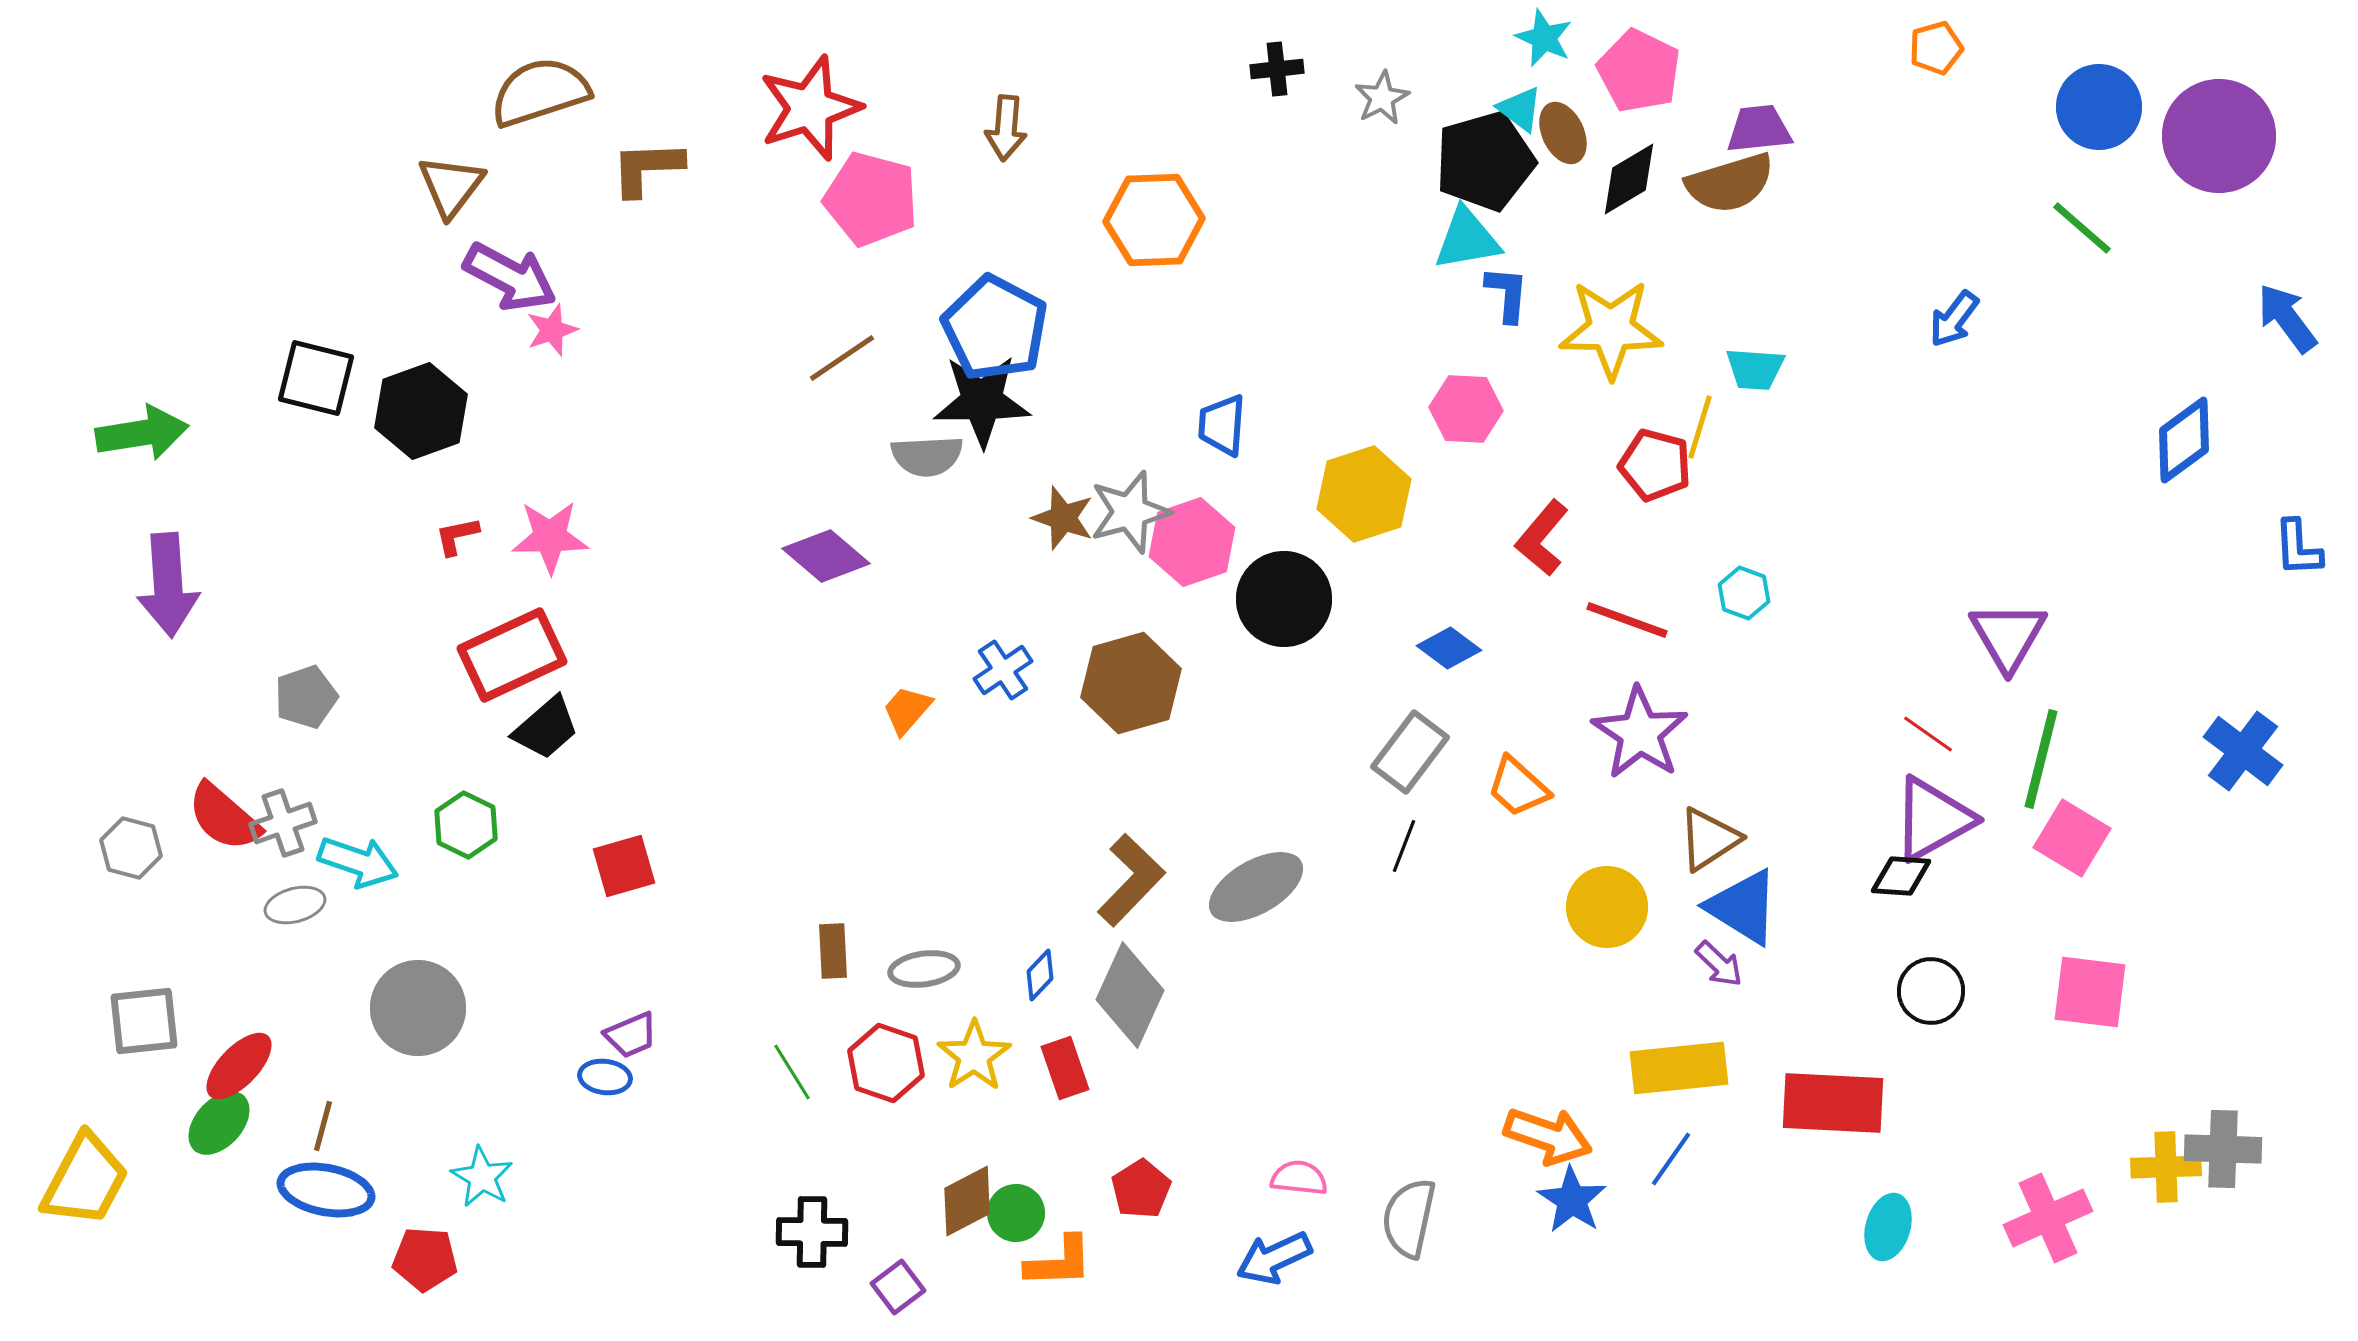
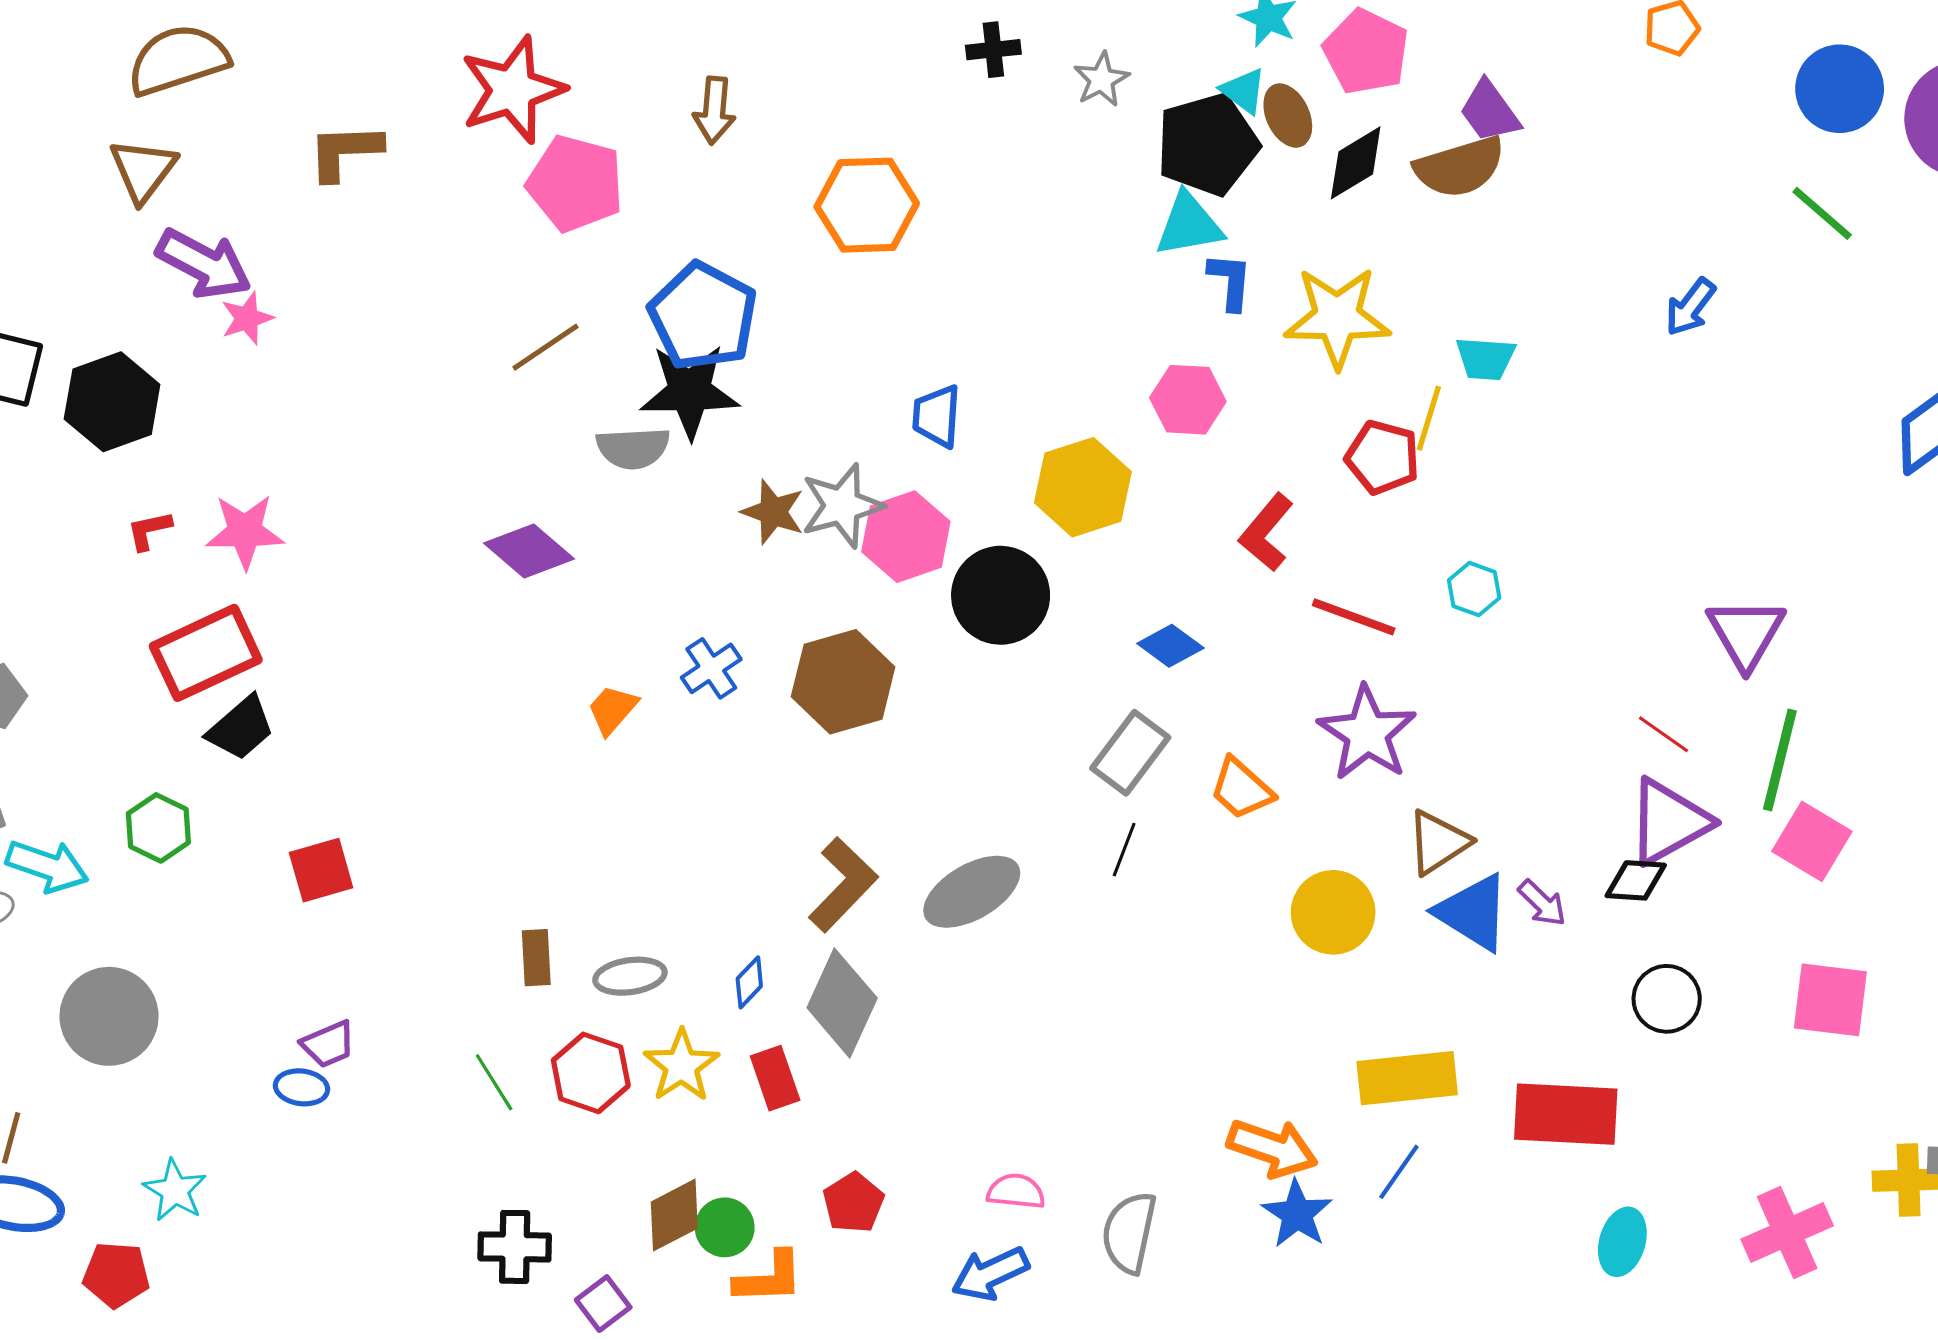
brown semicircle: (540, 92) -> (178, 60), moved
purple trapezoid: (1759, 129) -> (1490, 111), turned -120
purple arrow: (1719, 964) -> (1542, 903), moved

